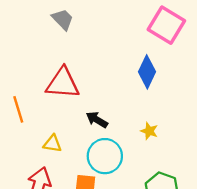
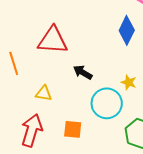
cyan circle: (105, 156) -> (107, 103), moved

